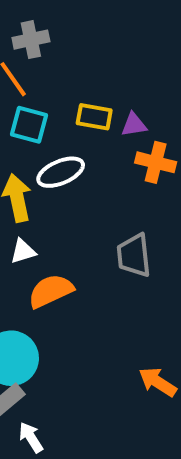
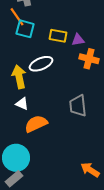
cyan square: (29, 125) -> (25, 29), moved
white triangle: (23, 251) -> (22, 104), turned 40

